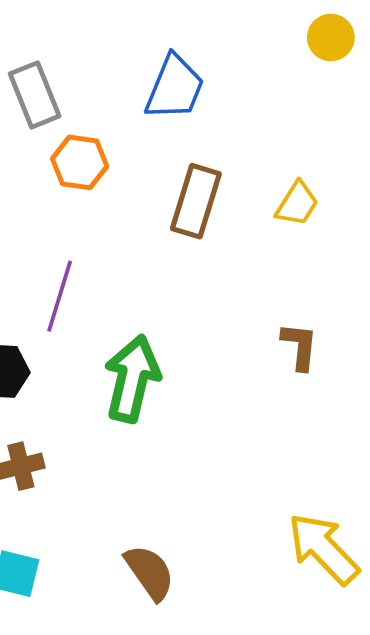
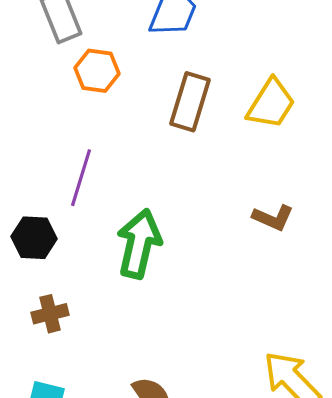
yellow trapezoid: (297, 204) -> (271, 104), size x1.4
brown L-shape: (300, 346) -> (273, 218), turned 108

